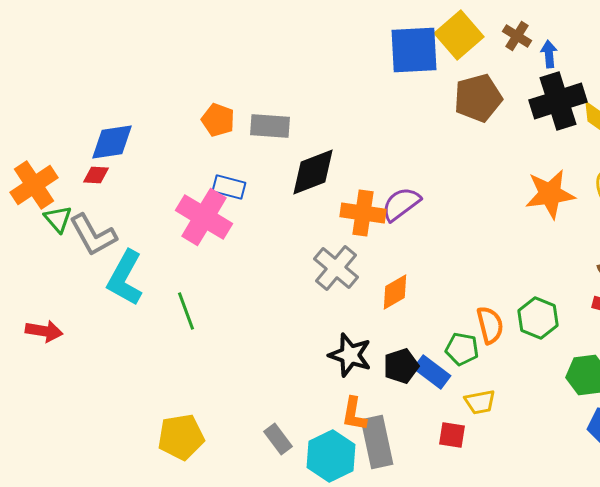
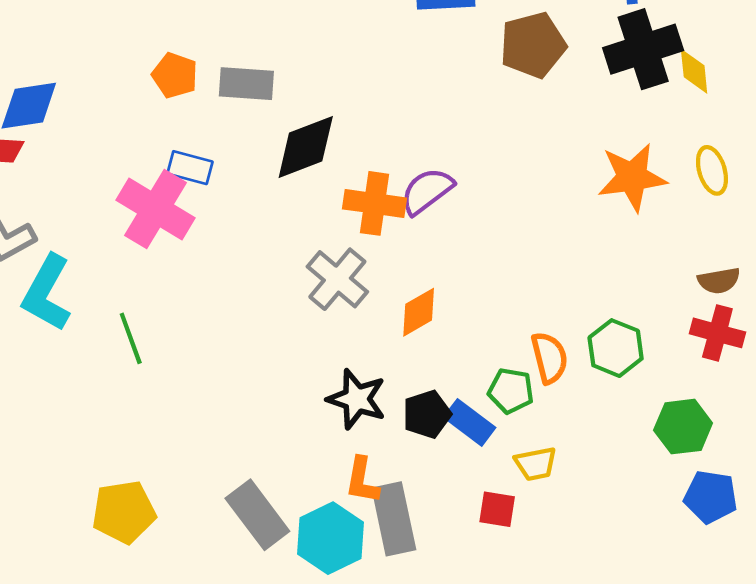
gray rectangle: (278, 439) -> (257, 515), size x1.6

